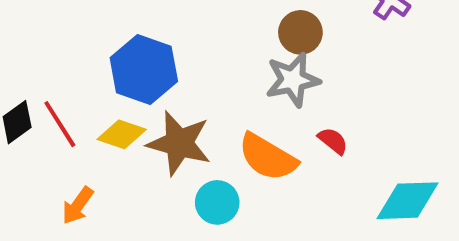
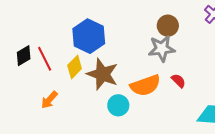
yellow diamond: (122, 134) -> (75, 67), turned -70
orange semicircle: (268, 157) -> (145, 85), turned -56

